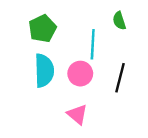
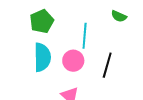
green semicircle: (119, 21) -> (119, 16), moved, turned -49

